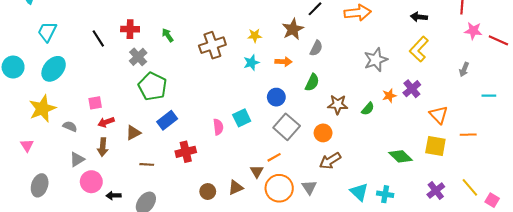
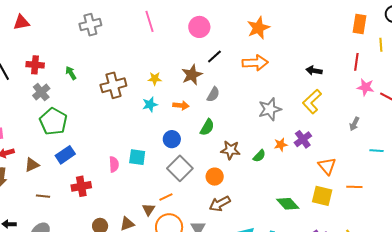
cyan square: (242, 118) -> (137, 157), turned 30

